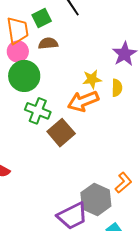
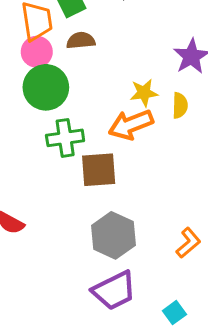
green cross: (38, 111) -> (65, 138), turned -30
brown square: (61, 133) -> (99, 170), turned 36
gray hexagon: (96, 199) -> (113, 235), moved

